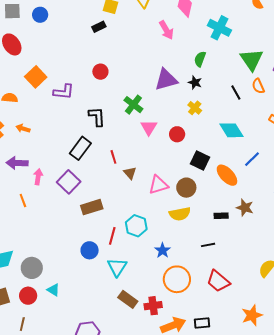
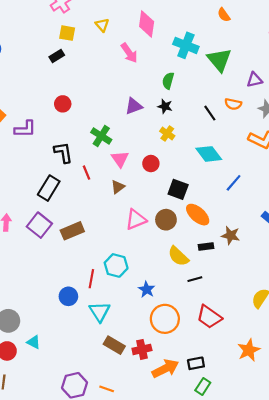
green triangle: (252, 60) -> (219, 60), moved
purple triangle: (166, 80) -> (134, 106), size x0.7
orange semicircle: (258, 86) -> (233, 104), turned -49
red line: (113, 157) -> (87, 173), moved
brown triangle: (130, 173) -> (118, 187), moved, turned 40
orange ellipse: (227, 175) -> (198, 215), moved
brown rectangle: (92, 207) -> (72, 231), moved
yellow semicircle: (180, 214) -> (178, 256), moved, turned 60

